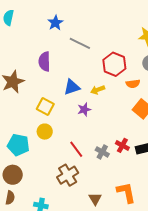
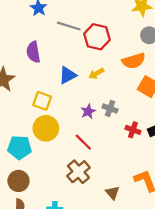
red hexagon: (114, 64) -> (97, 37), moved
orange semicircle: (133, 84) -> (134, 61), size x1.5
purple star: (84, 109) -> (88, 111), moved
yellow circle: (45, 132) -> (46, 128), size x1.5
gray cross: (102, 152) -> (110, 108), moved

